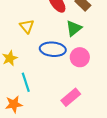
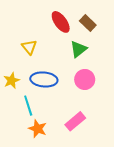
blue ellipse: (53, 49) -> (44, 79), moved
orange star: (14, 104) -> (38, 129), moved, turned 30

